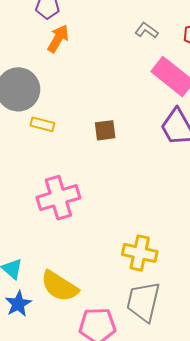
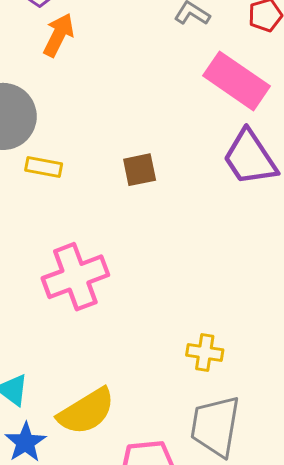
yellow cross: (140, 253) -> (205, 352), size x0.7
yellow semicircle: (59, 286) -> (86, 411), turned -60

